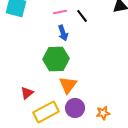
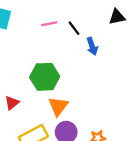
blue arrow: (63, 33) -> (92, 46), moved
red triangle: (27, 93) -> (12, 103), moved

